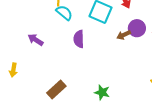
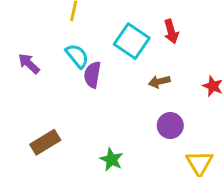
cyan semicircle: (64, 13) -> (77, 56), moved
purple circle: (137, 28) -> (170, 126), moved

